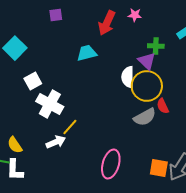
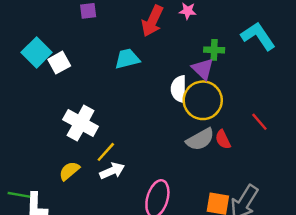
white square: (33, 81) -> (59, 63), moved
red semicircle: (163, 106) -> (223, 139), moved
white arrow: (56, 142) -> (112, 171), moved
yellow semicircle: (15, 145) -> (69, 171), moved, turned 84

